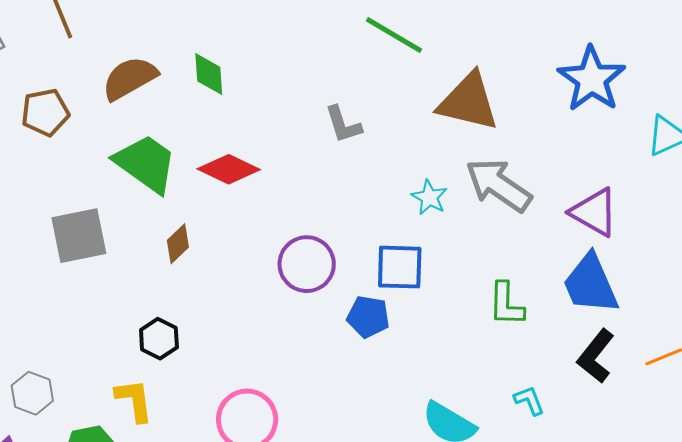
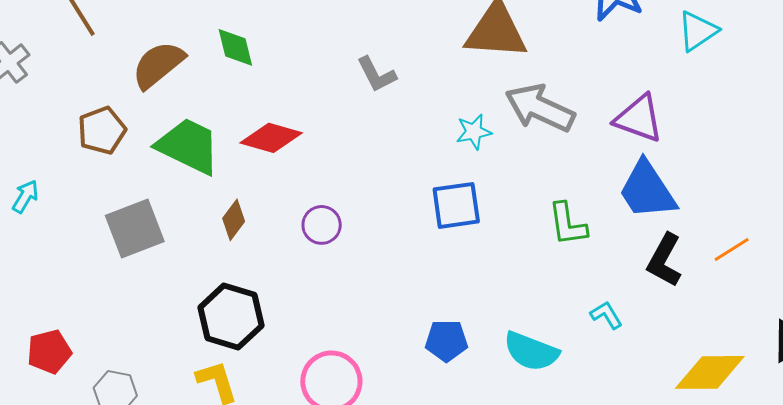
brown pentagon: (45, 112) -> (102, 131), moved
cyan star: (429, 197) -> (474, 132), turned -30
purple circle: (307, 264) -> (322, 225), moved, size x0.7
blue pentagon: (368, 317) -> (446, 341), moved
black hexagon: (159, 339) -> (231, 316), size x1.6

